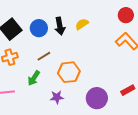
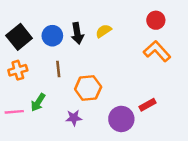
brown line: (44, 56) -> (58, 69), turned -64
green arrow: (34, 78) -> (38, 102), moved
red rectangle: (128, 90) -> (148, 105), moved

